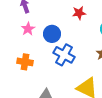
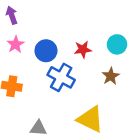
red star: (79, 13) -> (83, 49), moved

